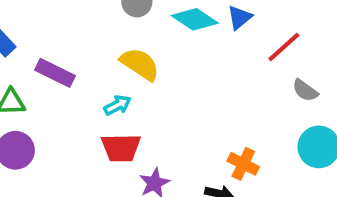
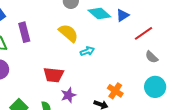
purple rectangle: (55, 73) -> (24, 32), turned 42
cyan arrow: (117, 105) -> (87, 51), moved

